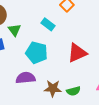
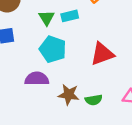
cyan rectangle: (48, 24) -> (70, 16), turned -56
green triangle: (14, 30) -> (47, 18), moved

